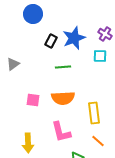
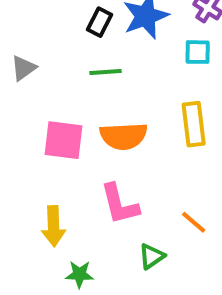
green line: (63, 67) -> (106, 72), moved
pink square: (33, 100) -> (63, 140), size x1.5
yellow rectangle: (94, 113) -> (194, 124), moved

